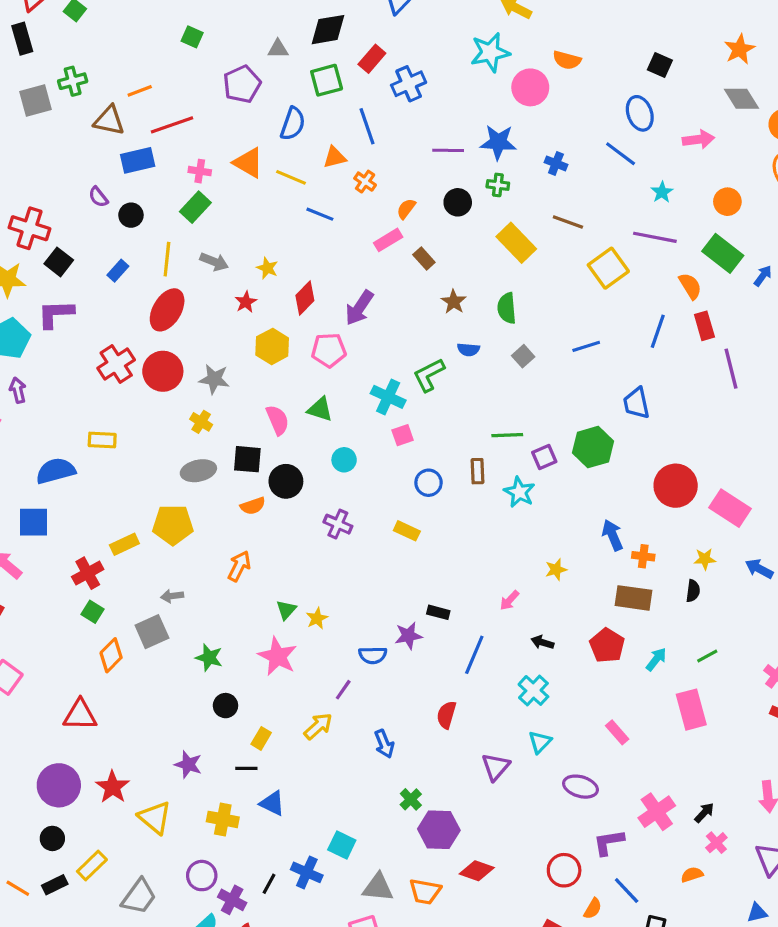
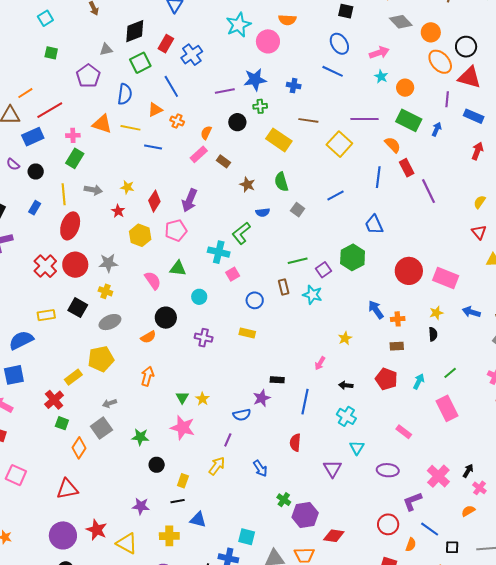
cyan star: (662, 192) -> (381, 76), moved
black square: (247, 459) -> (78, 308), moved, turned 36
brown rectangle: (633, 598) -> (397, 346), size x0.6

